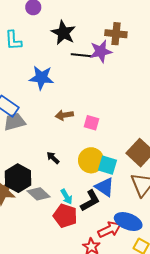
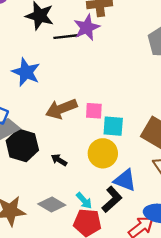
blue star: (41, 78) -> (26, 72), turned 30
brown arrow: (64, 115) -> (61, 109), size x1.5
cyan square: (107, 165) -> (113, 126), moved
black hexagon: (18, 178) -> (22, 145), moved

